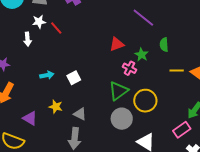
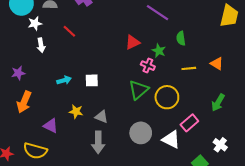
white star: (39, 22) -> (35, 23), moved
yellow line: (177, 71) -> (189, 68), moved
white square: (74, 78) -> (92, 80), turned 32
gray circle: (122, 119) -> (141, 133), moved
pink rectangle: (182, 130) -> (189, 123), moved

